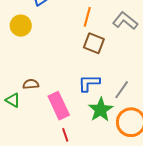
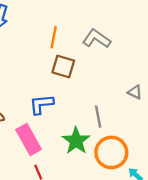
blue L-shape: (89, 83) -> (41, 104), moved
gray line: (122, 90) -> (98, 117), turned -42

